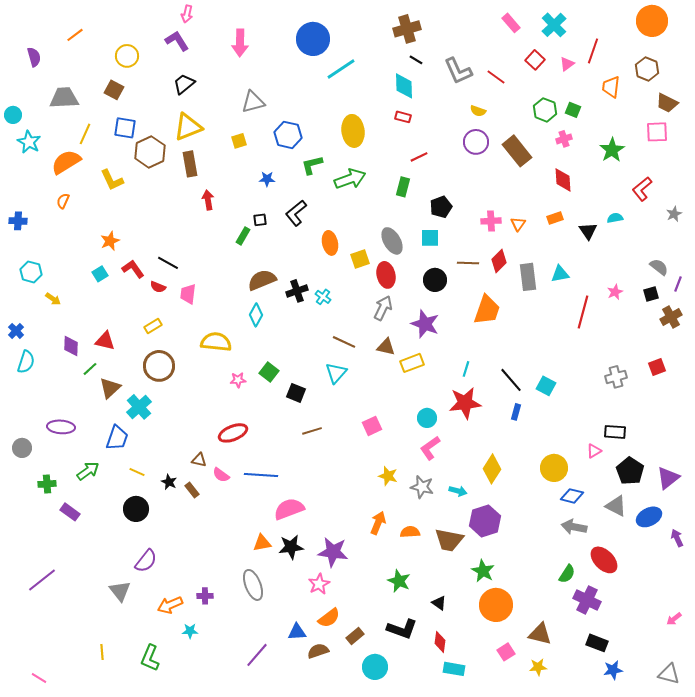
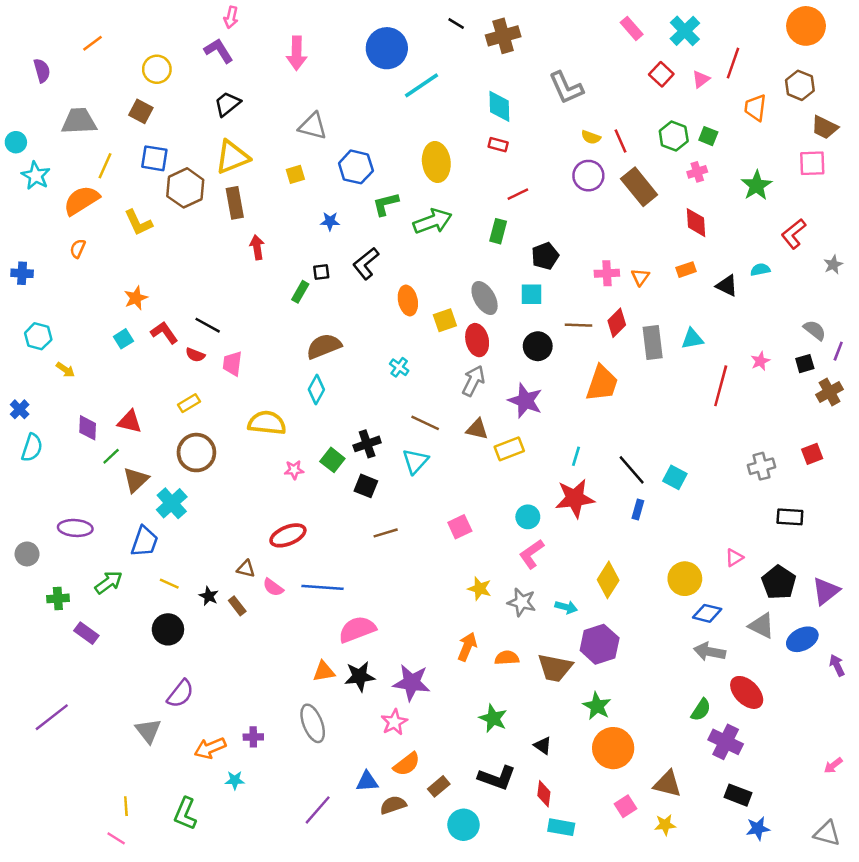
black line: (416, 60) -> (456, 23), moved
red line: (496, 77) -> (621, 141), moved, turned 30
gray triangle: (253, 102) -> (313, 126), turned 30
black triangle: (588, 231) -> (727, 286), turned -30
black cross: (297, 291) -> (367, 444), moved
black rectangle: (615, 432) -> (790, 517), moved
pink line: (39, 678) -> (116, 838), moved

